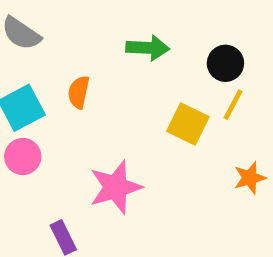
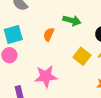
orange semicircle: (79, 92) -> (49, 34), moved

